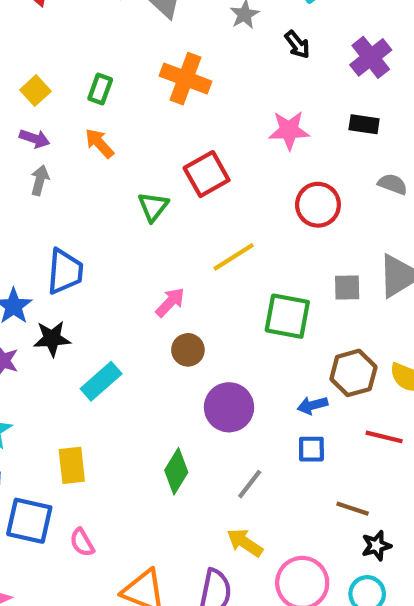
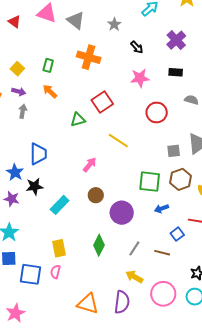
black arrow: (297, 45) -> (137, 47), moved
green triangle: (153, 207) -> (78, 120), turned 42
yellow line: (234, 257) -> (118, 141), turned 70
green square: (287, 316) -> (150, 182), moved
brown circle: (188, 350) -> (96, 195), moved
brown hexagon: (353, 373) -> (181, 179), moved
blue square: (311, 449) -> (177, 234), moved, turned -32
yellow rectangle: (72, 465) -> (59, 248), moved
brown line: (353, 509) -> (162, 253), moved
pink semicircle: (82, 542) -> (55, 272), moved, turned 48

